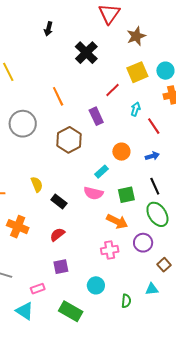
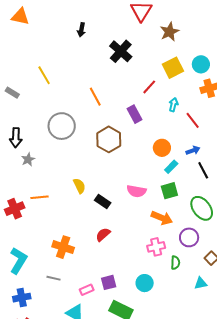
cyan rectangle: (101, 172) -> (171, 167), moved
black line: (155, 186) -> (203, 170), moved
orange cross: (18, 227) -> (63, 247), moved
purple square: (61, 267) -> (109, 282), moved
green semicircle: (126, 301) -> (175, 263), moved

